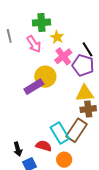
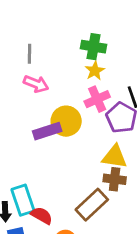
green cross: (41, 22) -> (94, 47), moved
pink arrow: (34, 44) -> (36, 84), moved, turned -48
cyan rectangle: (60, 133) -> (23, 200), moved

